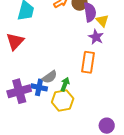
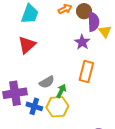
purple star: (96, 37) -> (82, 42), moved
red triangle: (15, 41) -> (27, 45), moved
blue cross: (39, 87) -> (34, 106), moved

